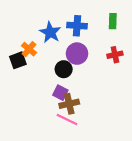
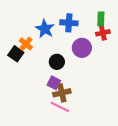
purple circle: (77, 54) -> (82, 48), moved
red cross: (115, 55) -> (103, 33), moved
black square: (18, 60) -> (16, 54), turned -35

